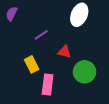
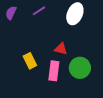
purple line: (41, 35) -> (39, 11), moved
pink rectangle: (48, 85) -> (54, 71), moved

